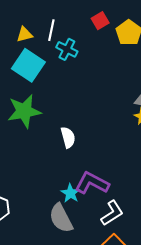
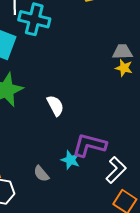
cyan cross: (67, 49) -> (34, 19), size x1.4
gray semicircle: (61, 218) -> (41, 174), moved, size x0.6

